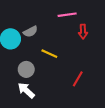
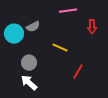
red arrow: (83, 32) -> (92, 27), moved
yellow line: (49, 54) -> (60, 48), moved

